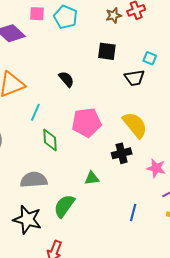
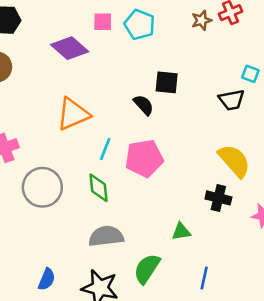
black square: (107, 51) -> (167, 82), moved
pink pentagon: (87, 122) -> (144, 158), moved
green diamond: (50, 140) -> (98, 188), moved
black cross: (122, 153) -> (218, 198), turned 30
blue line: (133, 213) -> (204, 278), moved

